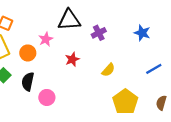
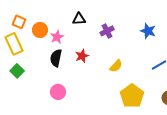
black triangle: (69, 20) -> (79, 19), size x0.6
orange circle: (28, 53) -> (40, 30), moved
black semicircle: (28, 82) -> (56, 58), moved

